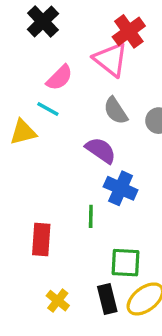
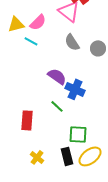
yellow triangle: (23, 132) -> (16, 24), moved
purple semicircle: (101, 150) -> (57, 76), moved
green line: (91, 216) -> (57, 106), turned -48

